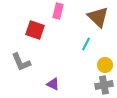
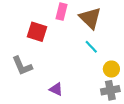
brown triangle: (98, 17) -> (90, 18), moved
cyan line: (86, 44) -> (91, 47), turned -72

